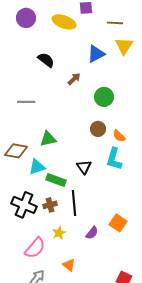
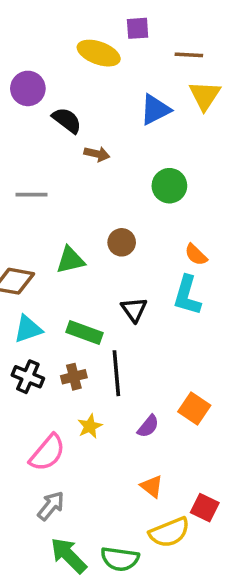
purple circle: (26, 18) -> (28, 88), moved
brown arrow: (74, 79) -> (97, 154), moved, turned 56
brown circle: (98, 129) -> (122, 242), moved
cyan triangle: (37, 167) -> (28, 329), moved
black cross: (24, 205) -> (28, 377), size x0.7
orange triangle: (69, 265) -> (152, 486), moved

